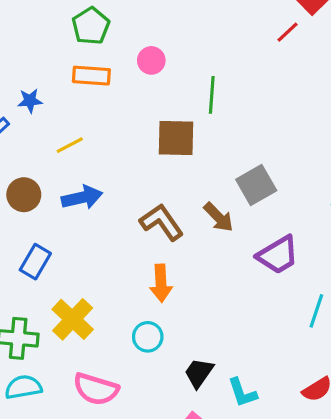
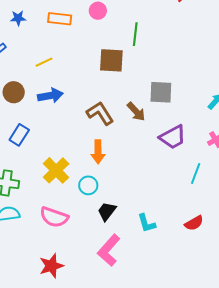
blue star: (30, 101) -> (18, 18), moved
gray square: (256, 185) -> (161, 92), turned 30
yellow cross: (73, 319) -> (56, 170), moved
black trapezoid: (199, 373) -> (107, 211), moved

